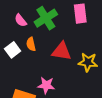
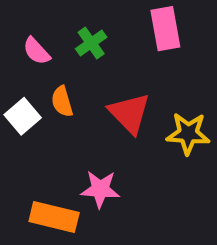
green cross: (46, 18) -> (91, 43), size x0.6
red triangle: (62, 51) -> (129, 113), turned 40

